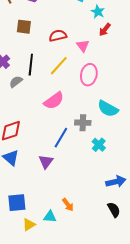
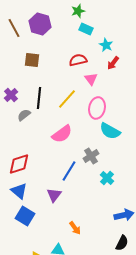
red semicircle: (58, 36) -> (78, 60), moved
cyan semicircle: (108, 109) -> (110, 131), moved
gray cross: (83, 123) -> (91, 156), turned -35
blue square: (17, 203) -> (25, 216), moved, turned 36
orange arrow: (68, 205) -> (75, 228), moved
black semicircle: (114, 210) -> (122, 243), turned 56

